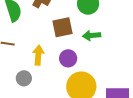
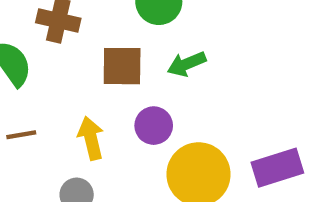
brown square: (62, 27) -> (122, 66), turned 30

